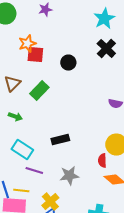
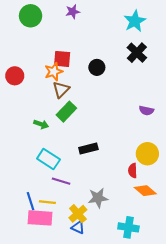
orange star: (27, 44) -> (54, 72), moved
brown triangle: (12, 84) -> (61, 89), moved
green rectangle: (39, 91) -> (66, 112), moved
gray star: (69, 176) -> (98, 198), moved

